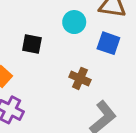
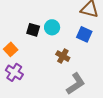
cyan circle: (74, 22) -> (52, 27), moved

